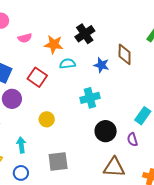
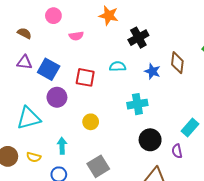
orange star: (54, 44) -> (109, 16), moved
red square: (37, 77) -> (85, 77), turned -30
gray square: (58, 161) -> (98, 166), turned -30

